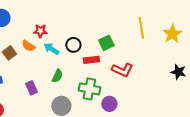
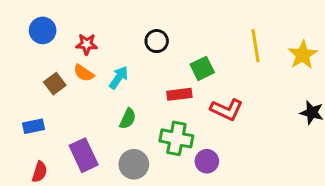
red star: (40, 31) -> (87, 44), moved
black circle: (73, 45) -> (157, 41), moved
cyan arrow: (51, 49) -> (119, 78), turned 91
purple rectangle: (31, 88) -> (84, 155), moved, size x1.5

